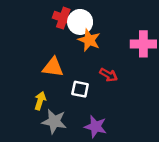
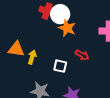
orange triangle: (53, 67) -> (16, 49), moved
yellow arrow: (40, 101) -> (32, 57), moved

